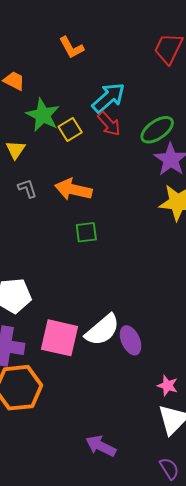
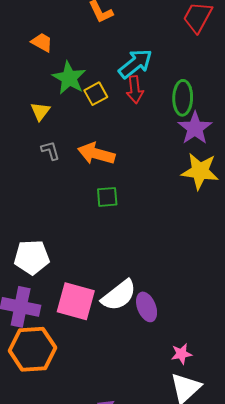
red arrow: (109, 124) -> (135, 90), turned 32
green ellipse: (157, 130) -> (183, 98), turned -56
pink star: (168, 386) -> (181, 354), turned -30

